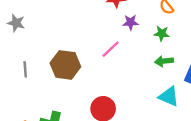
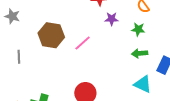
pink line: (111, 49) -> (83, 43), moved
brown hexagon: (65, 65) -> (51, 35), moved

